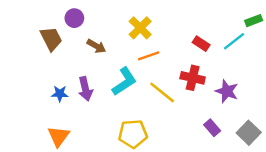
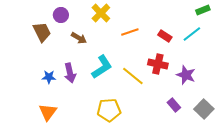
green rectangle: (254, 21) -> (203, 10), moved
yellow cross: (140, 28) -> (101, 13), moved
orange line: (149, 56) -> (130, 32), moved

